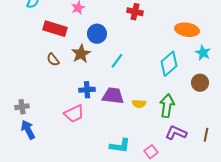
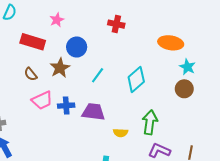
cyan diamond: (169, 64) -> (136, 79), moved
brown circle: (200, 83) -> (184, 89), moved
yellow semicircle: (139, 104) -> (121, 133), moved
pink trapezoid: (74, 114) -> (42, 100), moved

